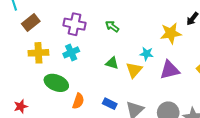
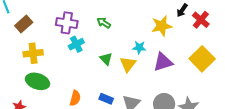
cyan cross: (71, 52) -> (76, 44), moved
green triangle: (112, 63) -> (106, 59), turned 32
green ellipse: (56, 83) -> (38, 81), moved

